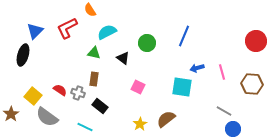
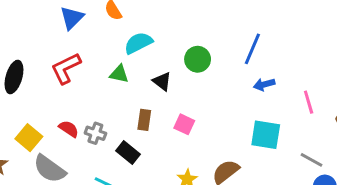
red L-shape: (67, 28) -> (66, 68), moved
blue triangle: (35, 31) -> (72, 18), moved
blue arrow: (197, 68) -> (264, 84), moved
brown rectangle: (94, 79) -> (144, 120), moved
cyan square: (182, 87) -> (266, 135), moved

